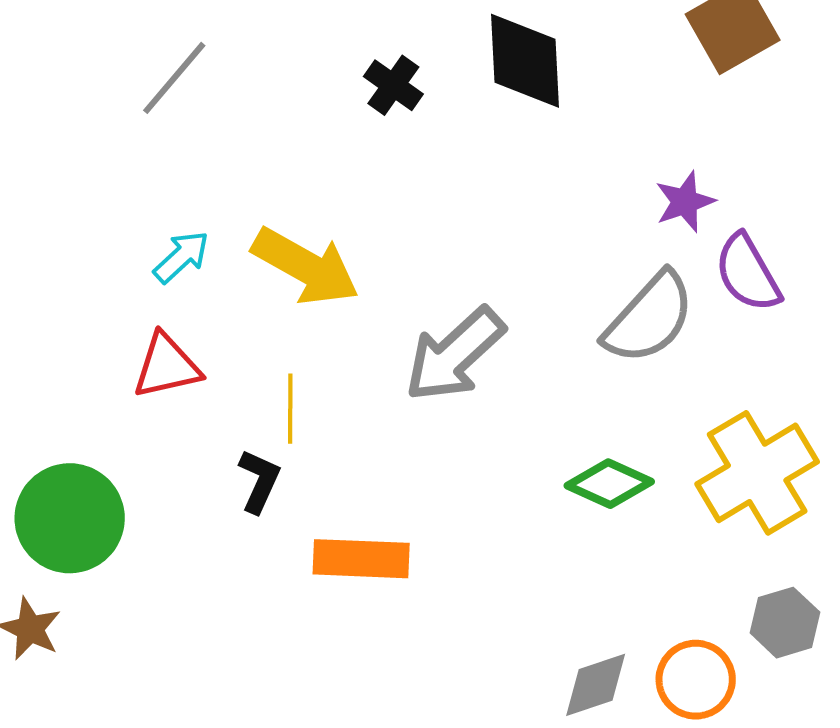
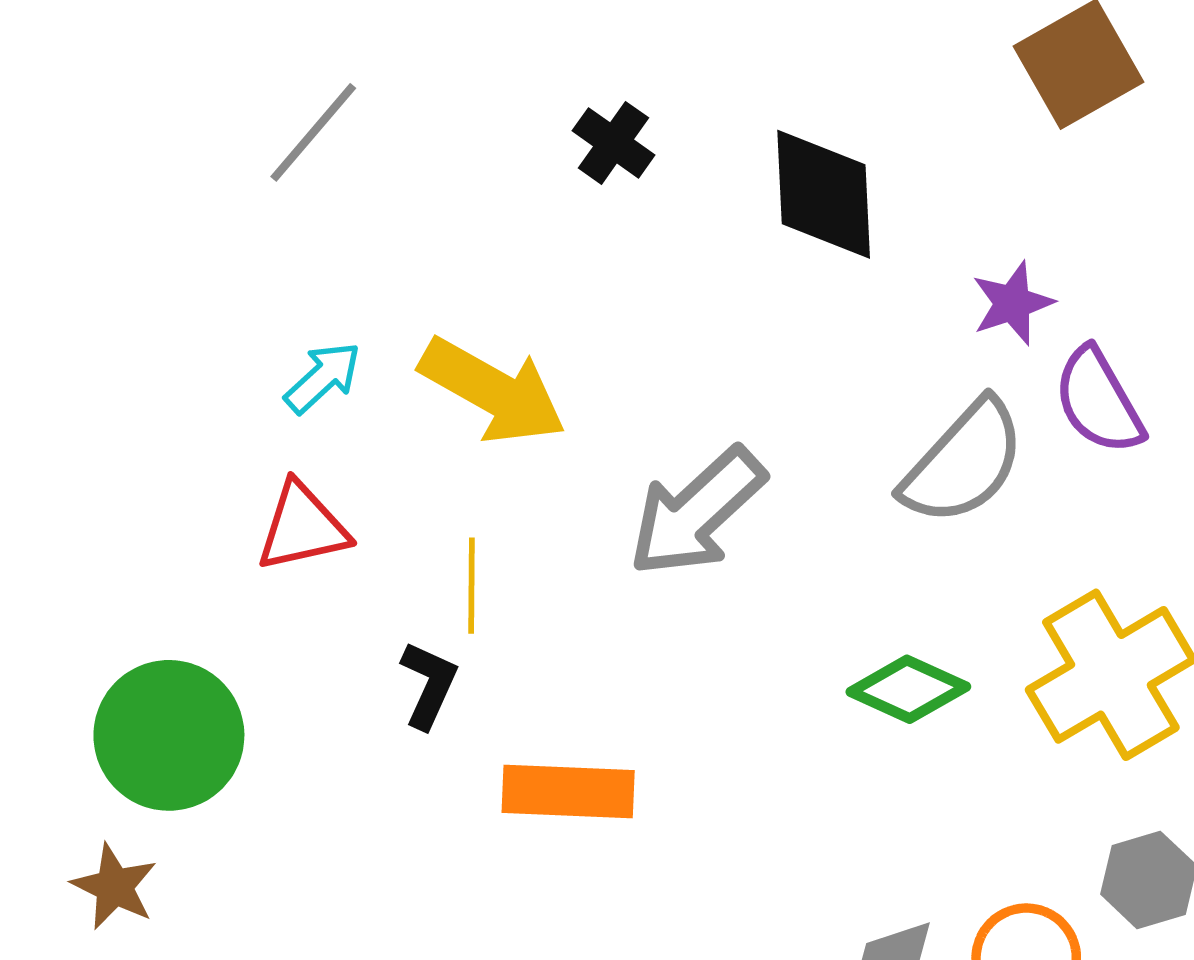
black diamond: (525, 61) -> (824, 194), moved

